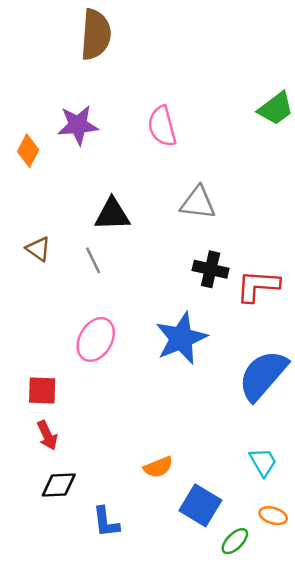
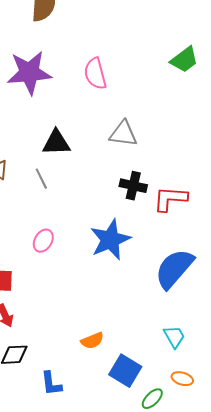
purple star: (78, 125) -> (29, 73), size x1.4
pink ellipse: (96, 340) -> (43, 241), size x0.7

